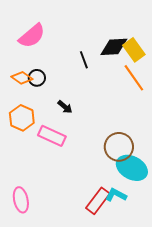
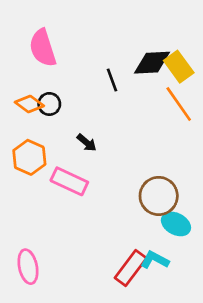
pink semicircle: (32, 36) -> (43, 48), turned 112
cyan ellipse: (132, 168) -> (176, 224), size x0.7

